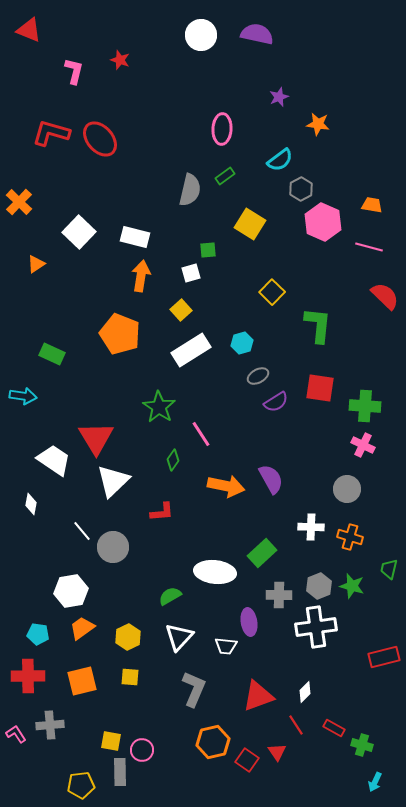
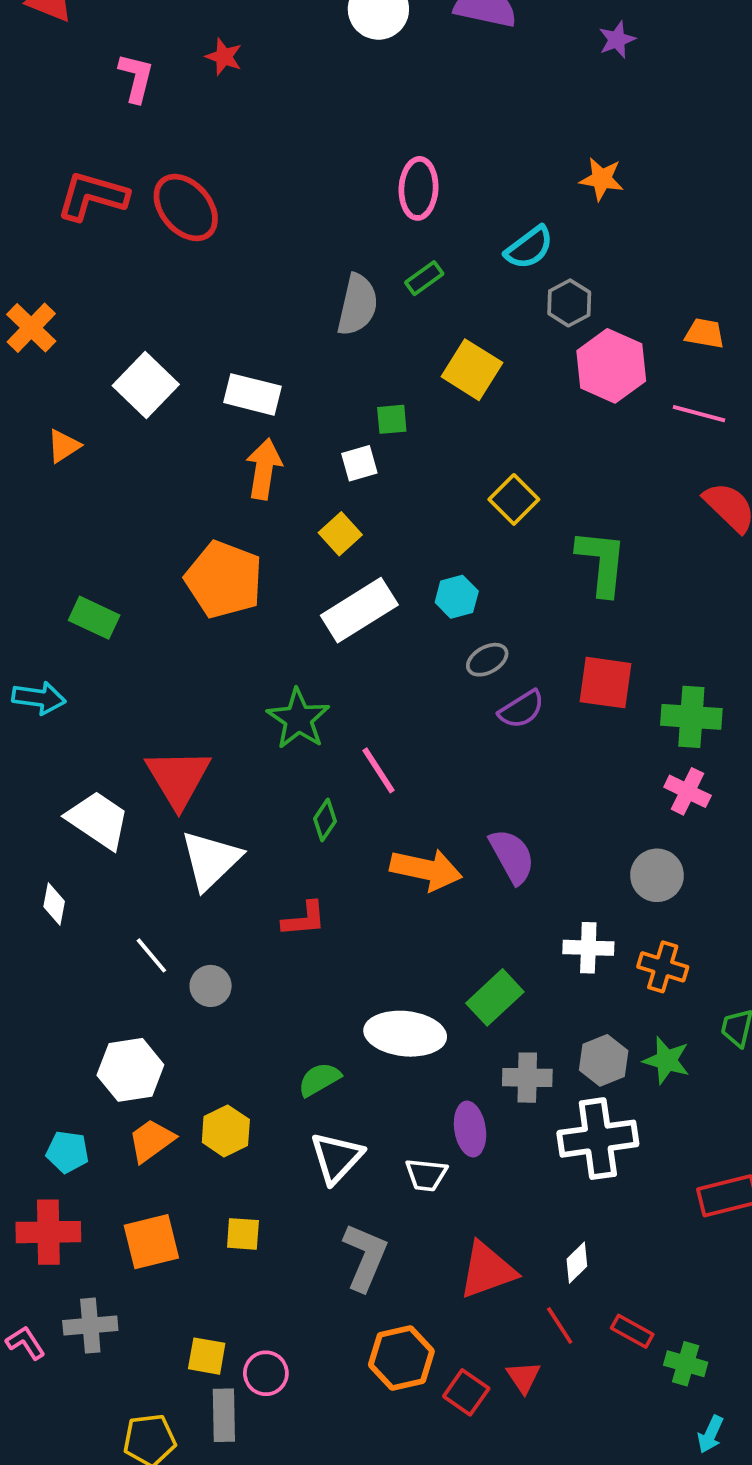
purple star: (279, 97) -> (617, 40), moved
gray circle: (113, 547) -> (211, 986), size x0.7
yellow hexagon: (128, 637) -> (226, 1131), moved

